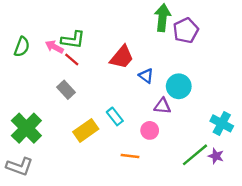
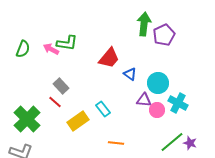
red line: (72, 60) -> (55, 102), moved
cyan cross: (222, 123) -> (178, 103), moved
pink circle: (150, 130) -> (157, 110), moved

